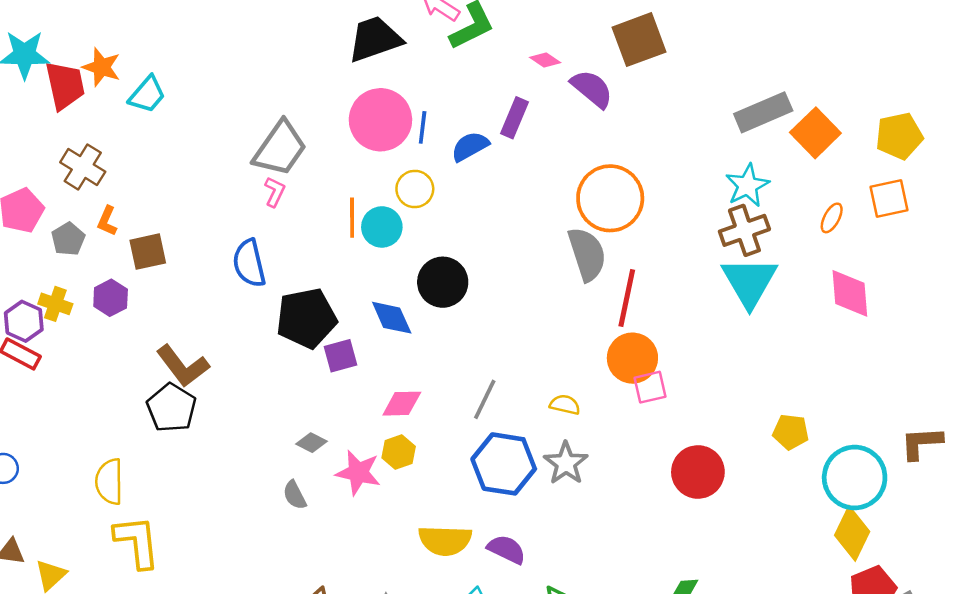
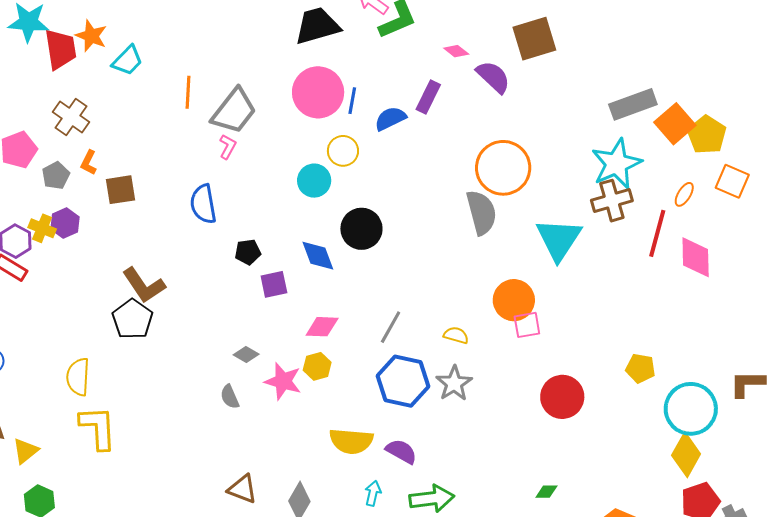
yellow pentagon: (899, 136) -> (707, 135), moved, turned -30
cyan star: (747, 186) -> (616, 164), size x1.4
orange square: (889, 199) -> (732, 181), turned 32
orange line: (352, 218) -> (188, 92), moved
cyan triangle: (750, 282) -> (559, 239), moved
purple hexagon: (111, 298) -> (65, 223), moved
red line: (627, 298) -> (657, 233), moved
black pentagon: (306, 318) -> (248, 252), size x0.5

